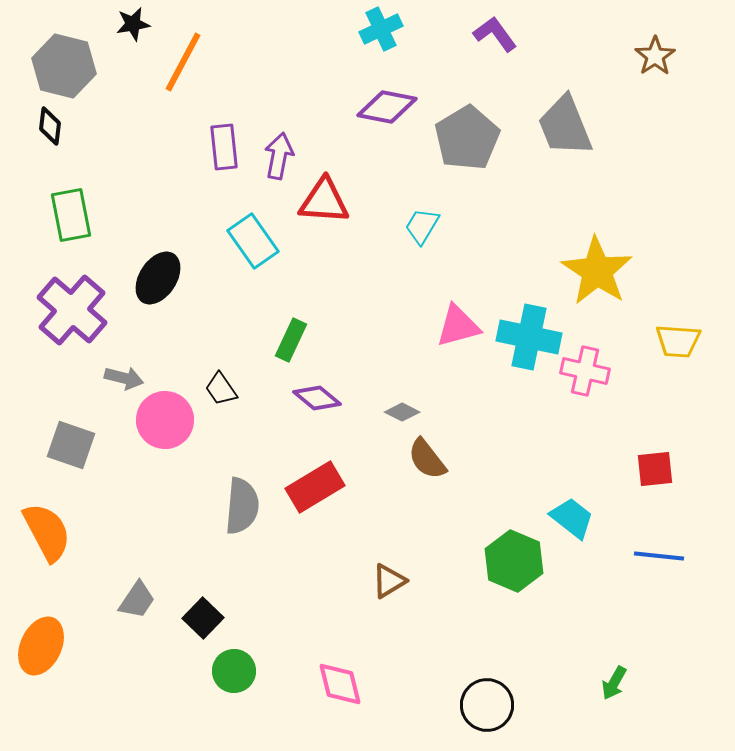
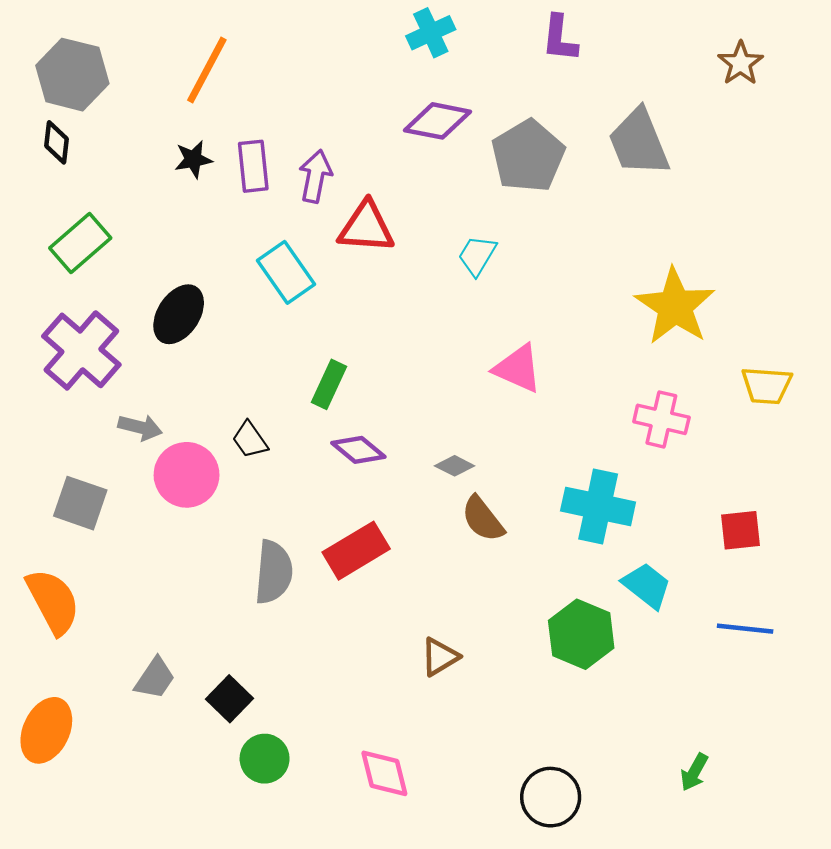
black star: (133, 24) -> (193, 159), moved
purple L-shape: (495, 34) -> (560, 38), turned -138
green rectangle: (71, 215) -> (80, 243), turned 60
pink triangle: (458, 326) -> (518, 369), turned 39
cyan cross: (529, 337) -> (598, 506), moved

